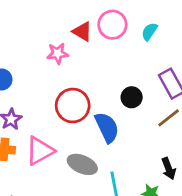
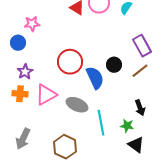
pink star: (58, 53) -> (32, 24), moved
black circle: (132, 97) -> (114, 65), moved

